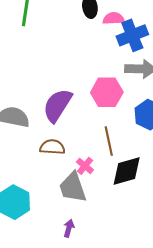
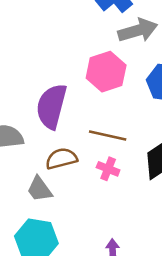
brown line: (109, 141) -> (108, 136), moved, turned -48
gray trapezoid: (73, 187) -> (40, 189), moved, size x0.7

